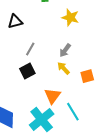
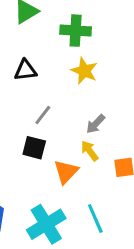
yellow star: (70, 17) -> (84, 71), moved
black square: (27, 71) -> (34, 148), turned 35
orange triangle: (52, 96) -> (66, 172), moved

